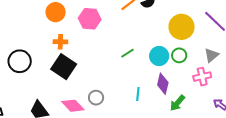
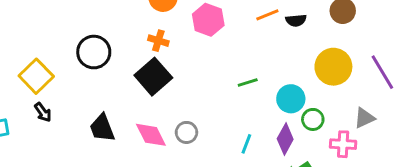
green circle: (179, 55) -> (313, 119), moved

